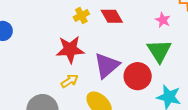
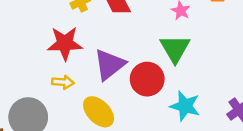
yellow arrow: (70, 81) -> (63, 82), turned 36

